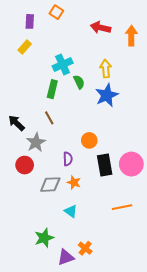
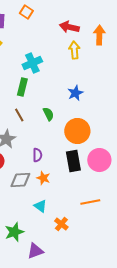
yellow arrow: (106, 69) -> (74, 50), moved
green semicircle: (79, 82) -> (48, 114), moved
blue star: (107, 95) -> (75, 93), size x0.7
orange circle: (89, 140) -> (77, 131), moved, size x1.6
orange cross: (85, 248) -> (61, 224), moved

